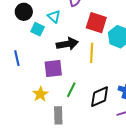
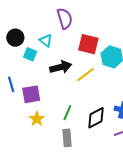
yellow line: (92, 53) -> (86, 75), turned 54
purple square: (53, 69) -> (31, 94), moved
gray rectangle: (58, 115) -> (67, 138), moved

